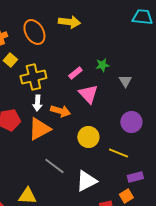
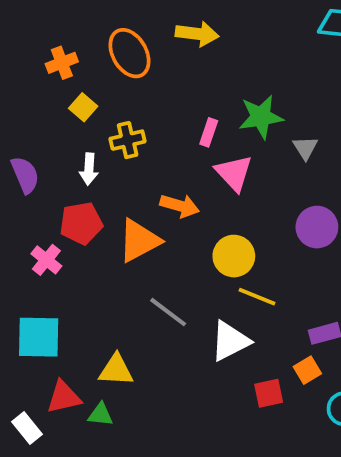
green star: (102, 65) -> (261, 117), size x1.6
pink rectangle: (75, 73) -> (209, 132), turned -32
yellow cross: (33, 77) -> (128, 140), size x0.7
white arrow: (37, 103) -> (89, 169), moved
yellow line: (118, 153) -> (257, 297), moved

